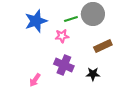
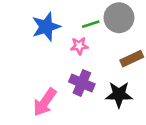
black star: (93, 74) -> (119, 94), size x1.5
pink arrow: (35, 80) -> (45, 102), size x1.6

